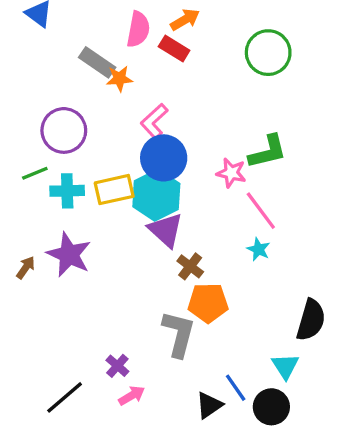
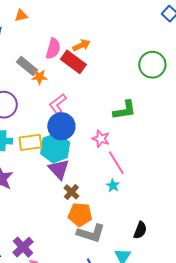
red rectangle: (174, 48) -> (73, 62), size x1.4
green circle: (268, 53) -> (152, 65), moved
green L-shape: (268, 152) -> (125, 110), moved
black semicircle: (311, 320) -> (140, 230), size x0.7
gray L-shape: (179, 334) -> (91, 233), moved, turned 88
purple cross: (117, 366) -> (23, 247), size x1.5

